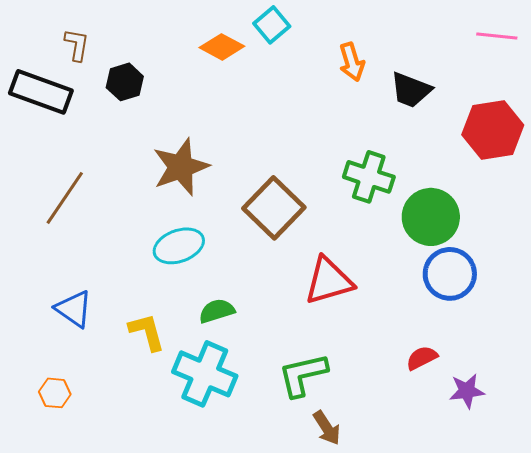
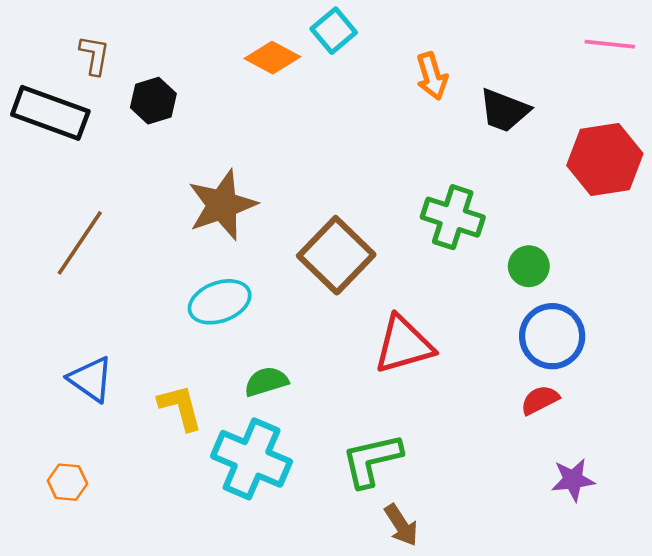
green circle: (431, 217) -> (529, 266), size x0.6
red semicircle: (422, 358) -> (540, 400), moved

